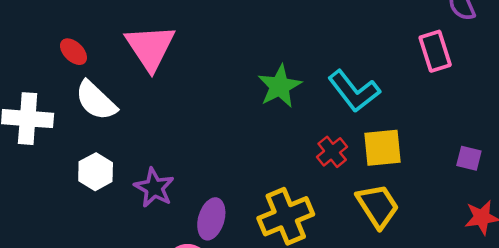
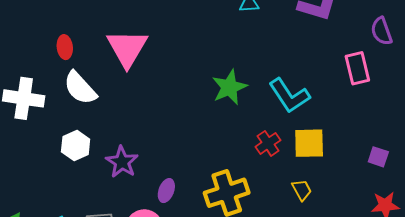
red ellipse: (73, 52) -> (65, 47), turned 35
yellow trapezoid: (378, 206) -> (302, 190), size x0.6
purple ellipse: (211, 219) -> (166, 191), size x0.7

